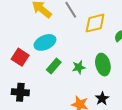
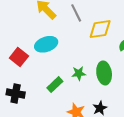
green rectangle: (54, 66) -> (55, 85), moved

